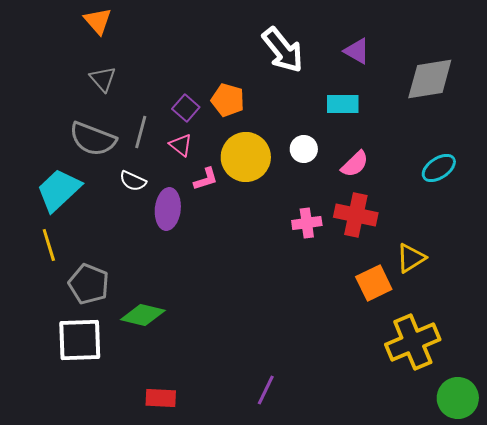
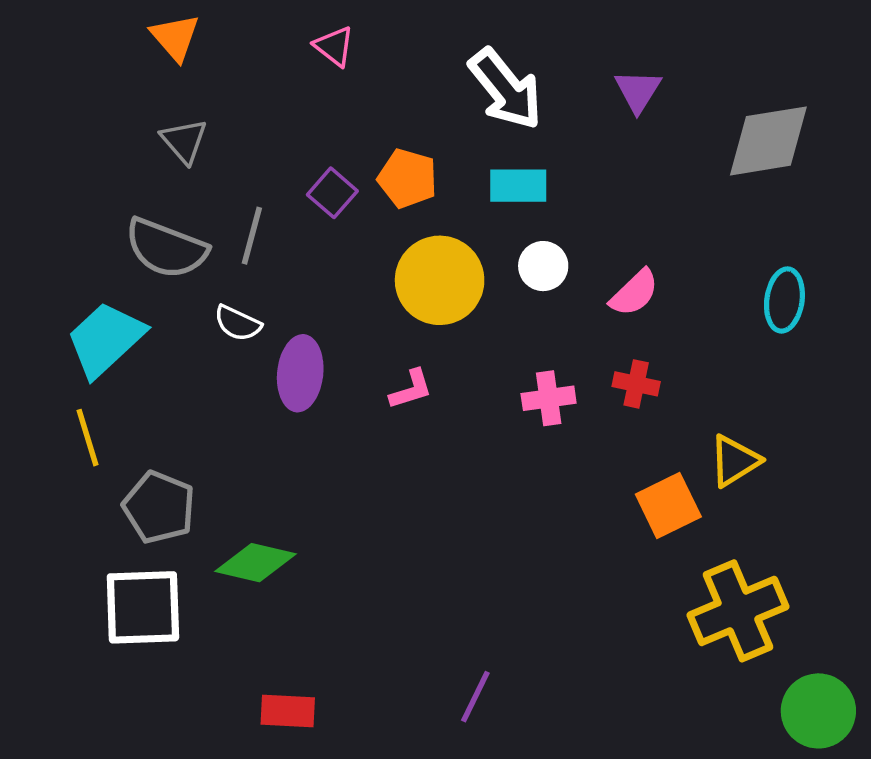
purple triangle: (357, 51) -> (638, 91), turned 32
cyan rectangle: (343, 104) -> (518, 186), moved
pink triangle: (181, 145) -> (334, 46), moved
cyan ellipse: (439, 168) -> (784, 300), turned -48
pink L-shape: (206, 179) -> (411, 389), moved
red cross: (356, 215) -> (636, 384), size x0.6

